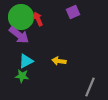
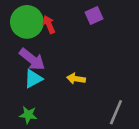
purple arrow: (19, 35) -> (32, 59), moved
green star: (22, 76) -> (28, 115), moved

